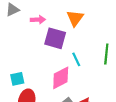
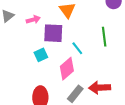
cyan square: (17, 79) -> (41, 55), moved

